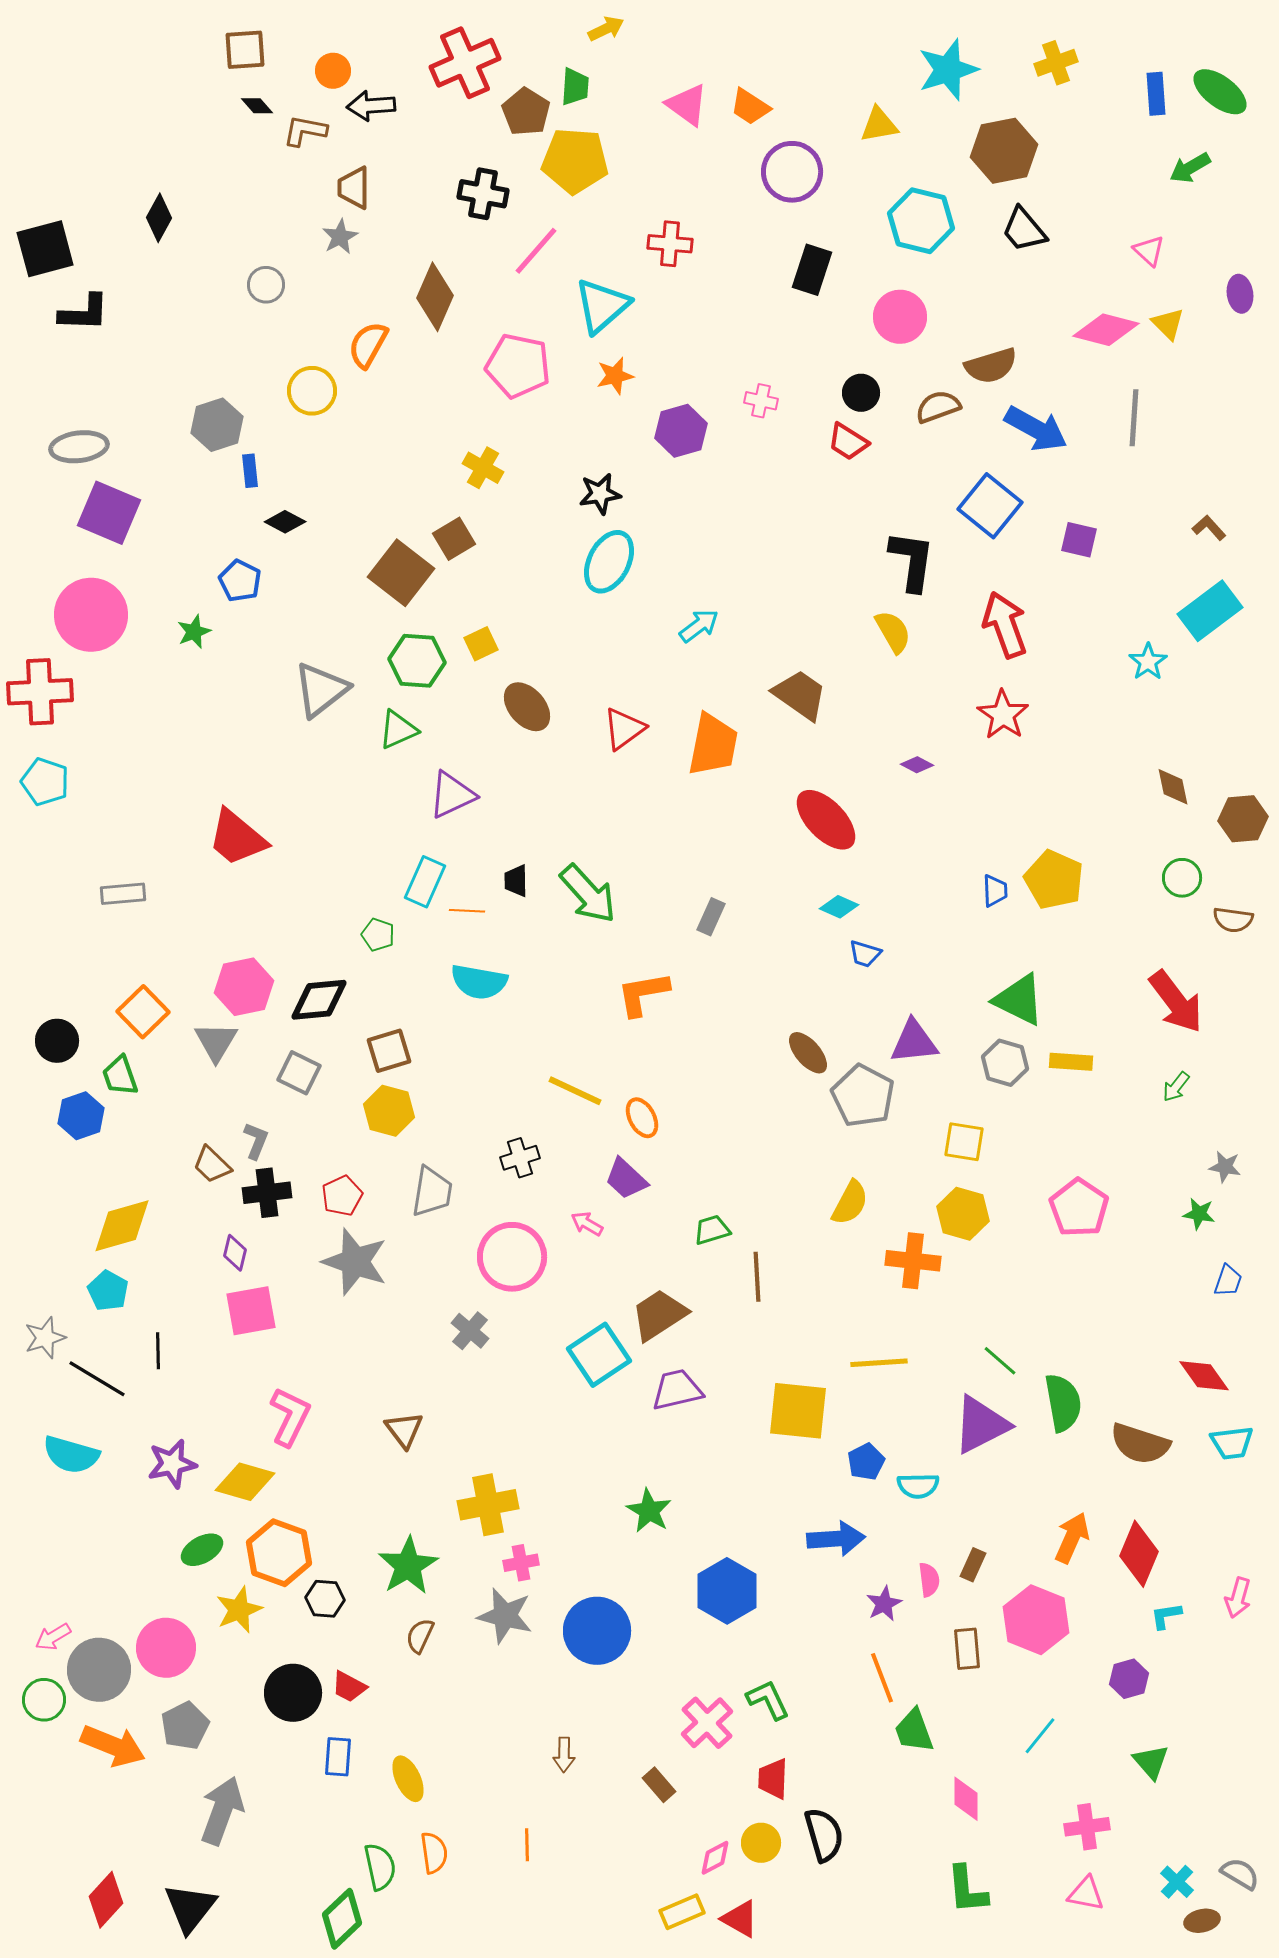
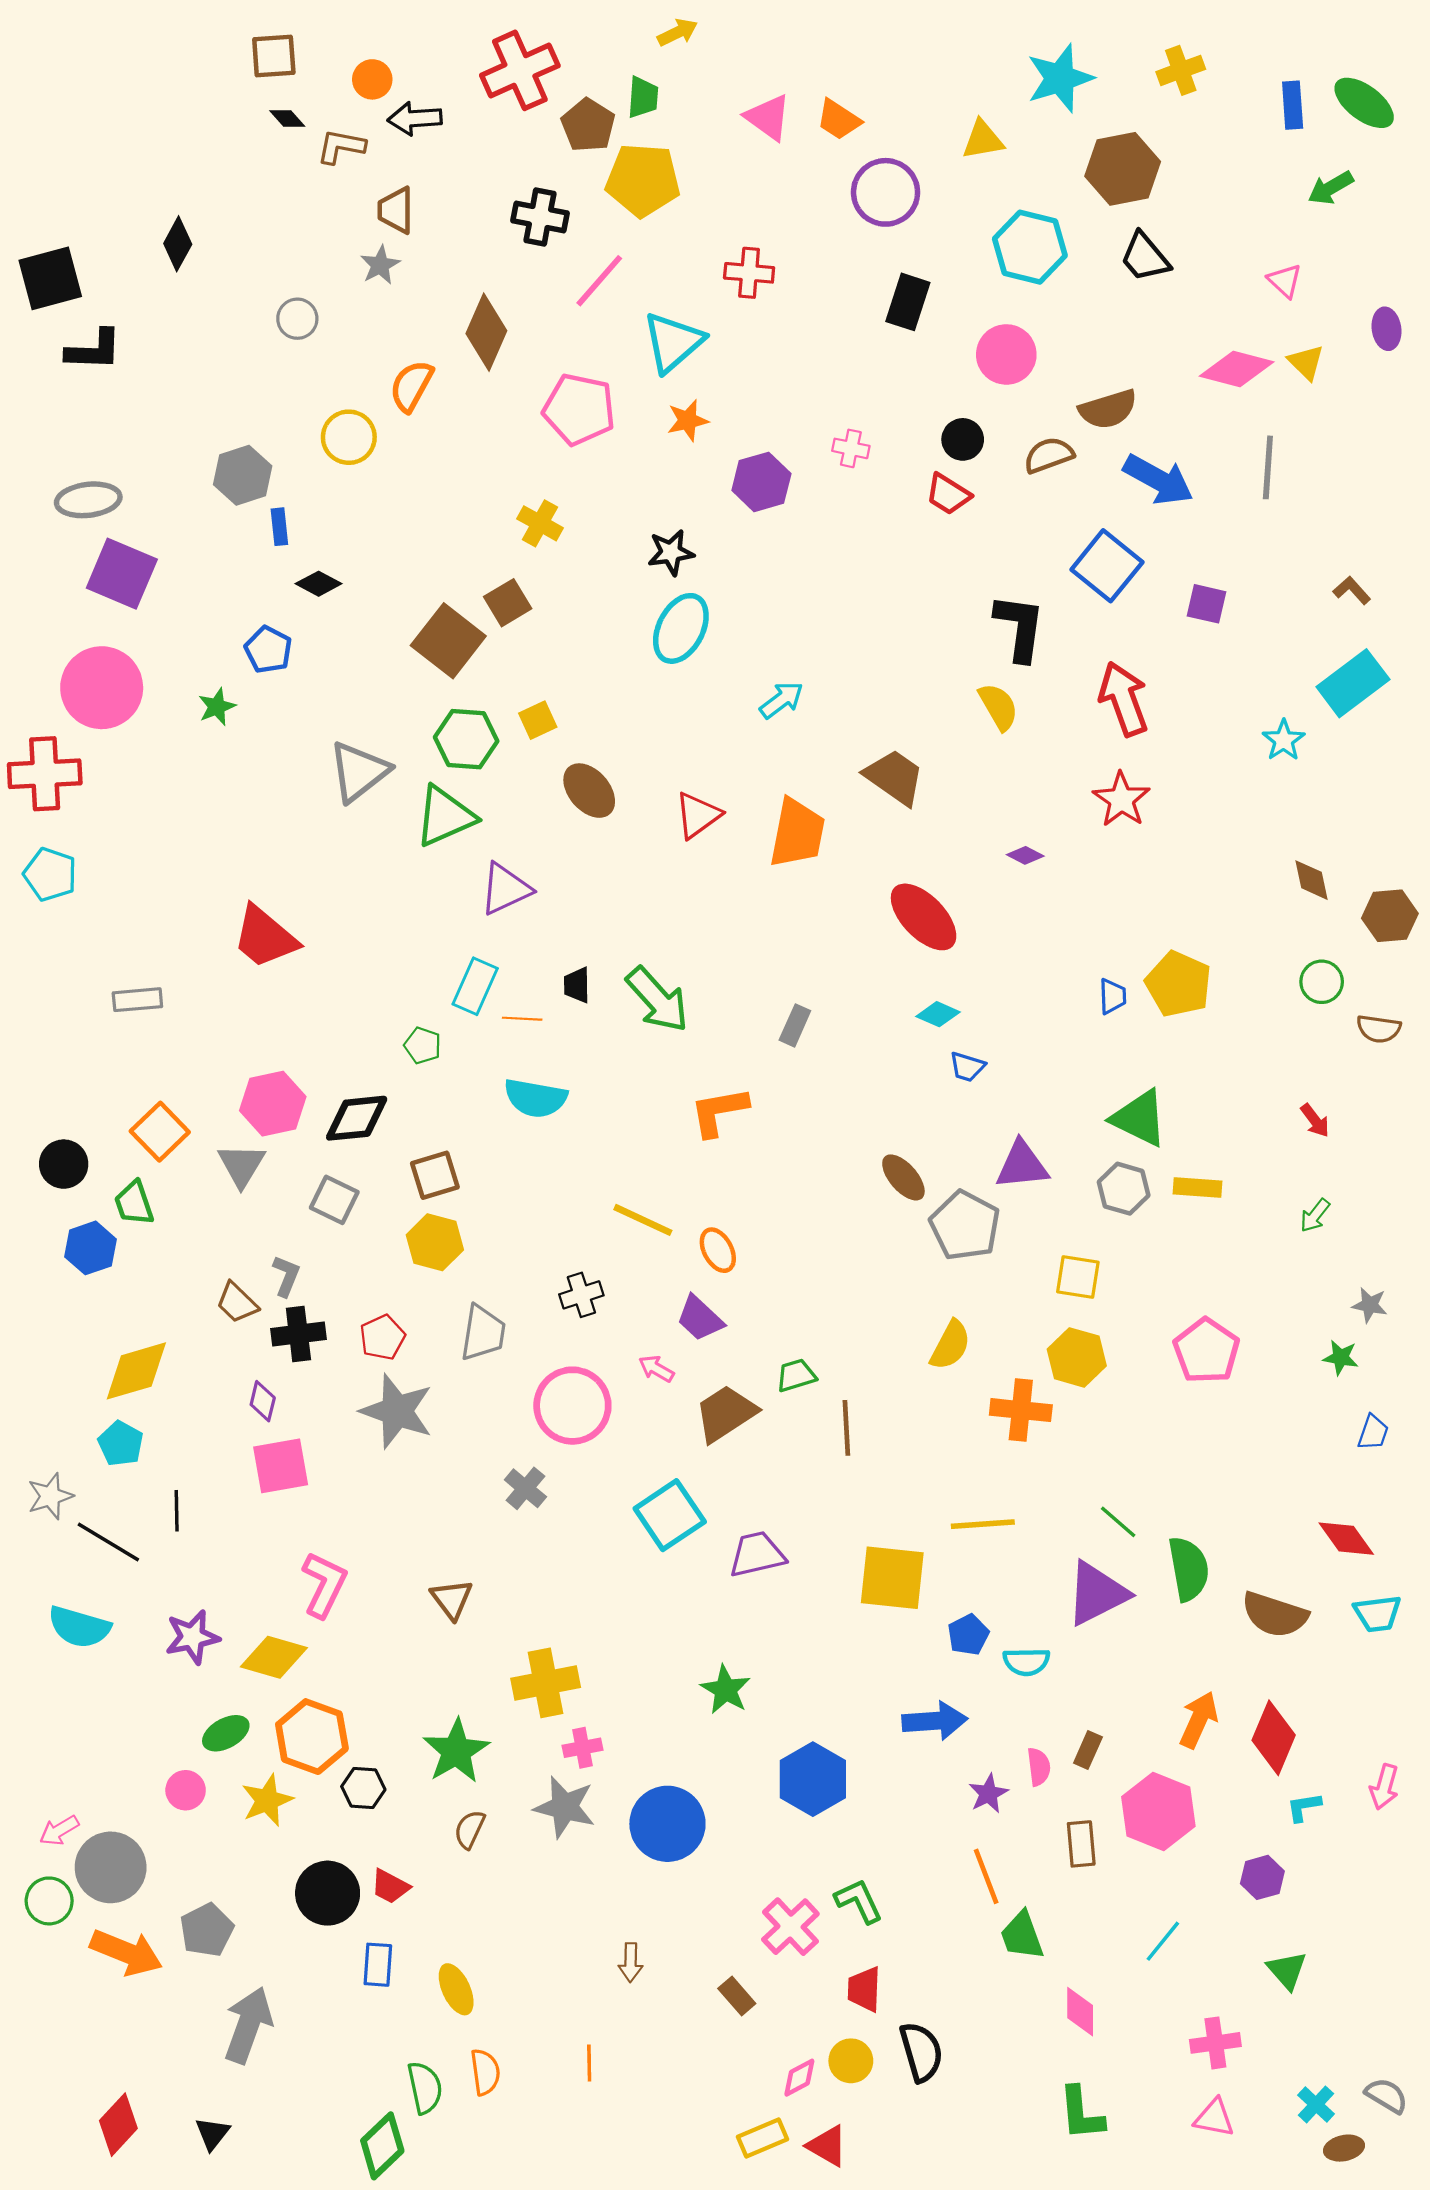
green triangle: (398, 730) -> (445, 816), size x1.4
red arrow: (1176, 1002) -> (1315, 1120), size x0.5
brown trapezoid: (659, 1315) -> (726, 1413), moved
pink circle: (166, 1648) -> (186, 1790), moved, size x0.6
black triangle: (190, 1908) -> (212, 2134), size x0.6

